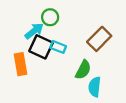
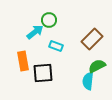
black square: (41, 47) -> (43, 73), moved, turned -30
green semicircle: (83, 70) -> (97, 66), moved, turned -144

